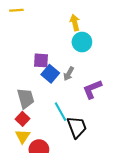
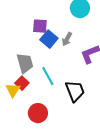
cyan line: (60, 112) -> (48, 76), moved
yellow triangle: (23, 136) -> (13, 90), moved

